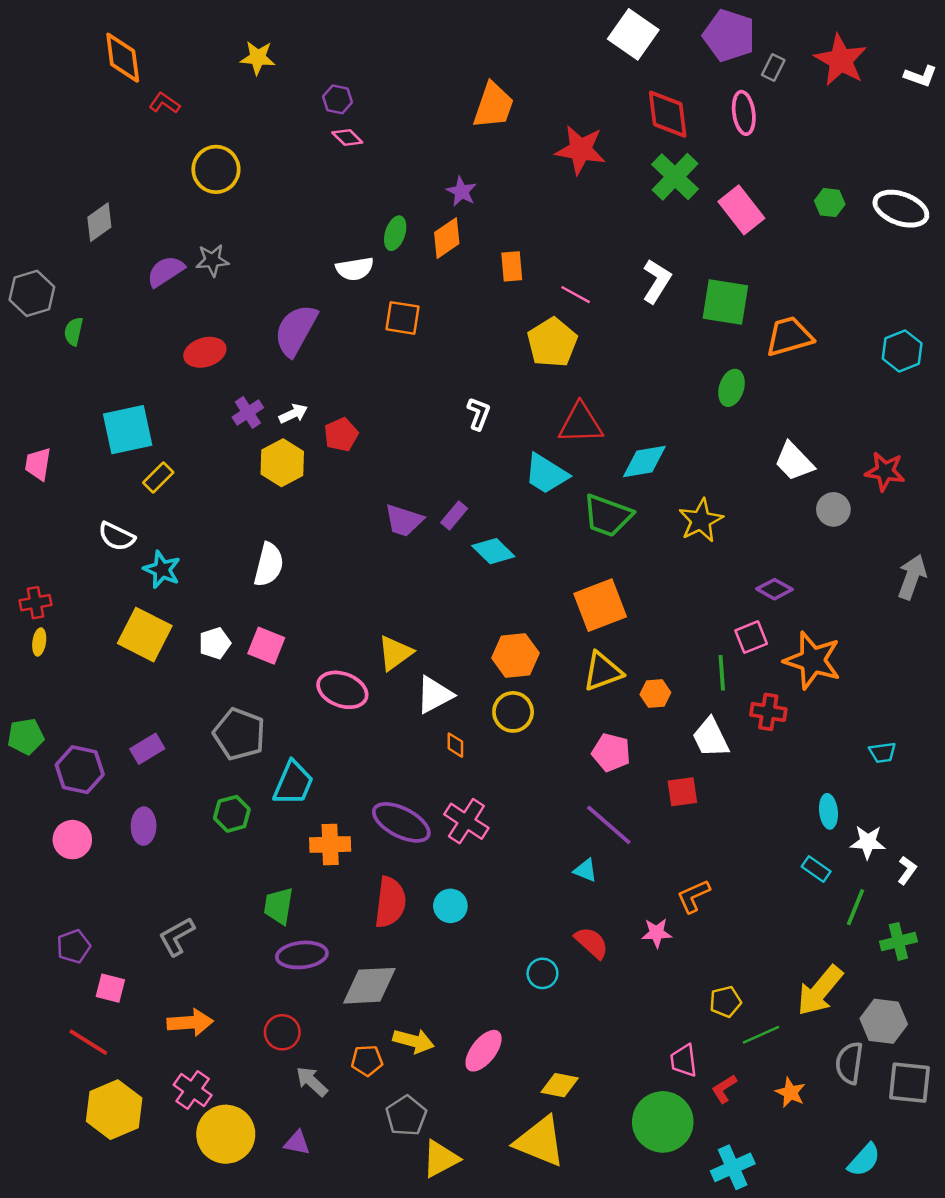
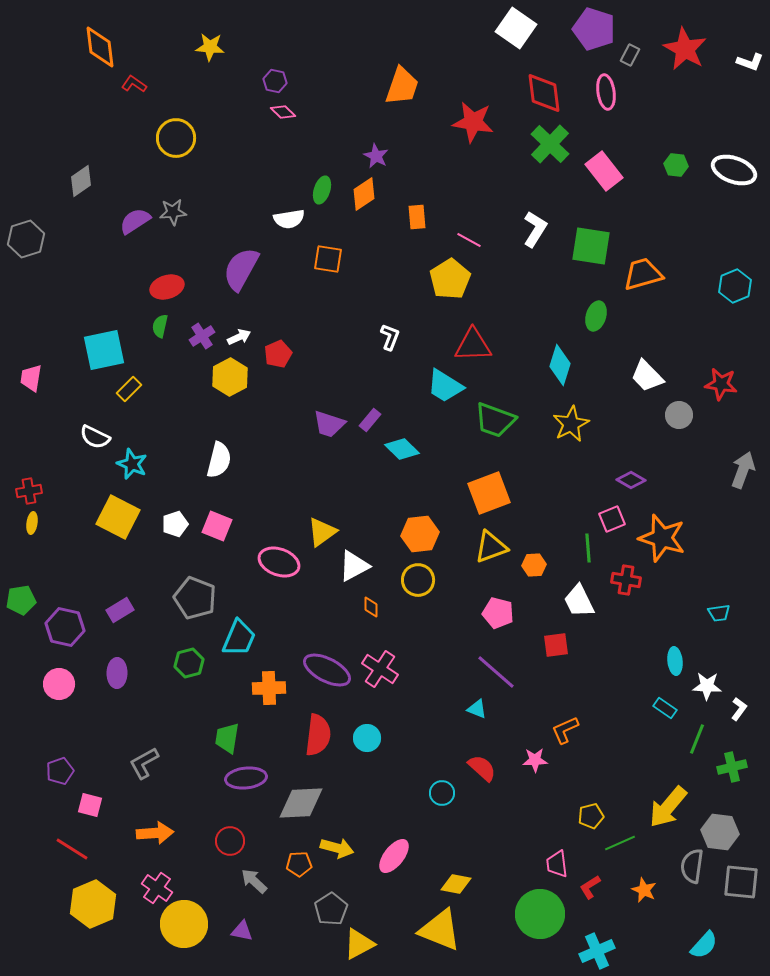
green semicircle: (74, 331) -> (160, 326), moved
cyan diamond: (644, 462) -> (560, 365), moved, turned -63

